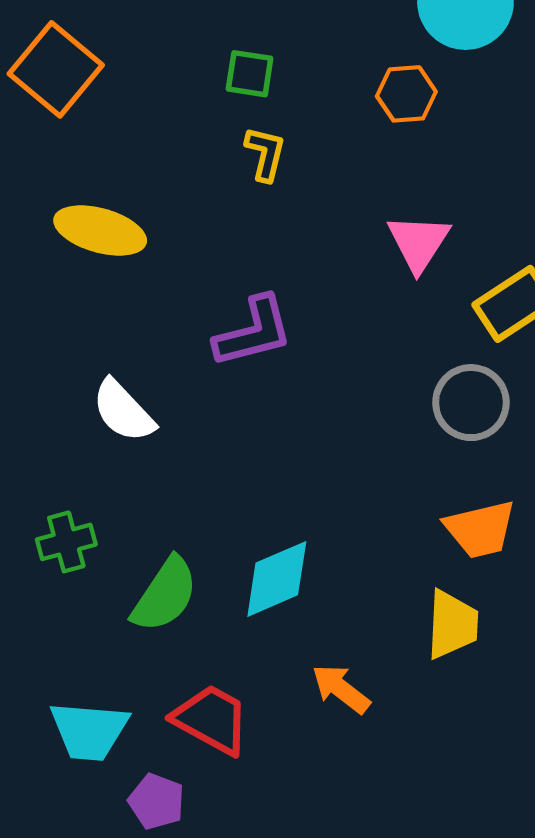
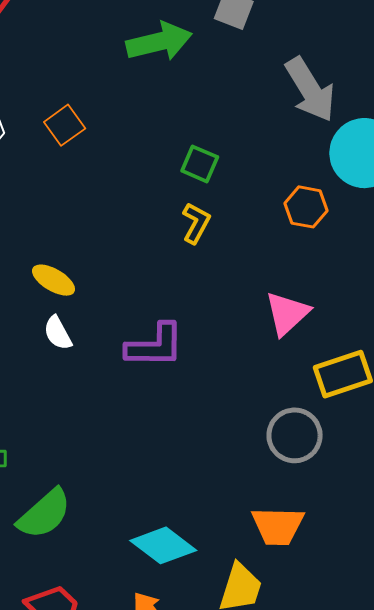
orange square: (56, 69) -> (65, 125), size x0.6
yellow ellipse: (100, 230) -> (54, 280), moved, size x0.7
white semicircle: (123, 411) -> (58, 333), moved, size x0.7
cyan diamond: (277, 579) -> (163, 545), moved, turned 46

